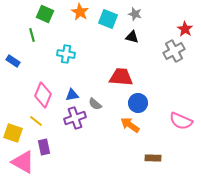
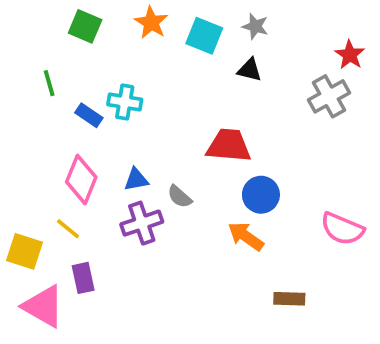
green line: (32, 35) -> (49, 83), moved
blue rectangle: (13, 61) -> (89, 115), moved

